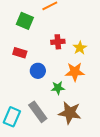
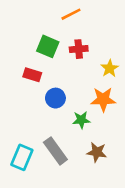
green square: (25, 21) -> (48, 46), moved
red cross: (58, 42) -> (79, 49), moved
brown star: (70, 113) -> (97, 152), size x0.7

